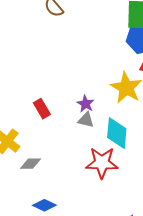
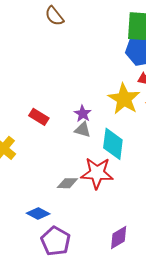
red rectangle: (42, 109) -> (39, 117), turned -30
gray diamond: (30, 164) -> (67, 183), moved

